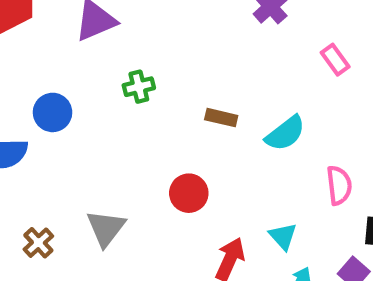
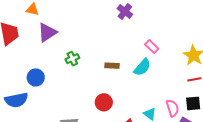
pink rectangle: (335, 60) -> (152, 46), moved
pink semicircle: (339, 185) -> (172, 108), moved

